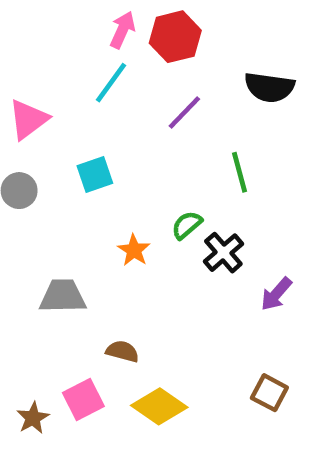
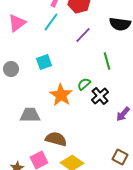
pink triangle: (28, 119) -> (17, 23), moved
orange star: (134, 250) -> (61, 95), size x1.6
brown semicircle: (122, 351) -> (56, 139), size x1.5

